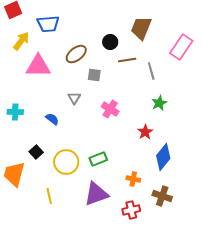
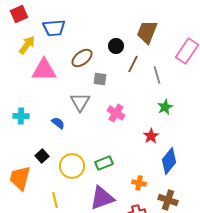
brown line: (127, 60) -> (133, 64), turned -54
gray triangle: (74, 98) -> (80, 102), size x1.5

